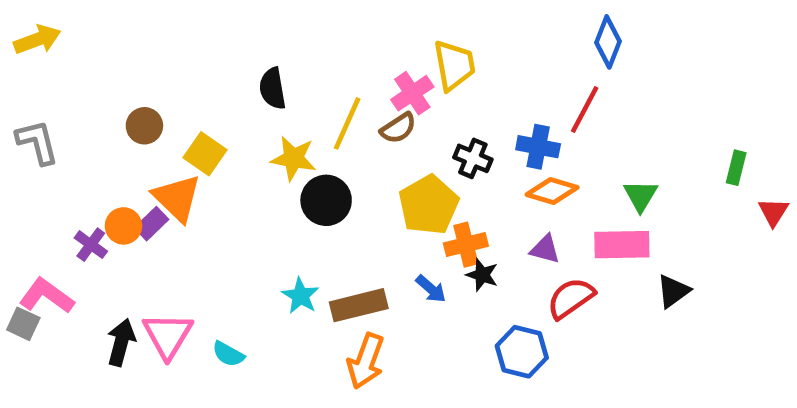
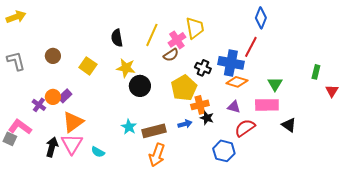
yellow line: (347, 123) -> (152, 35), moved
brown circle: (144, 126) -> (53, 56), moved
blue cross: (538, 147) -> (231, 63), size x1.4
orange triangle: (177, 198) -> (73, 122), moved, turned 40
blue arrow: (431, 289) -> (185, 124), turned -56
black triangle: (673, 291) -> (289, 125), turned -49

